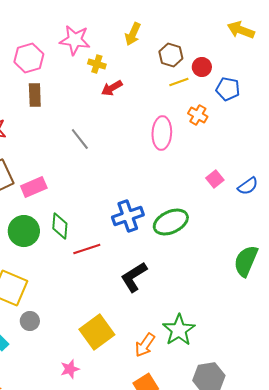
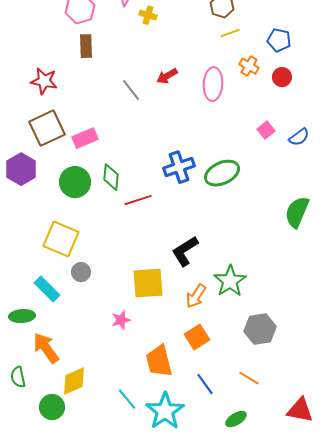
red circle: (202, 67) -> (282, 77), moved
red arrow: (112, 88) -> (167, 76), moved
black L-shape: (134, 277) -> (185, 251), moved
yellow square: (97, 332) -> (148, 283), turned 32

